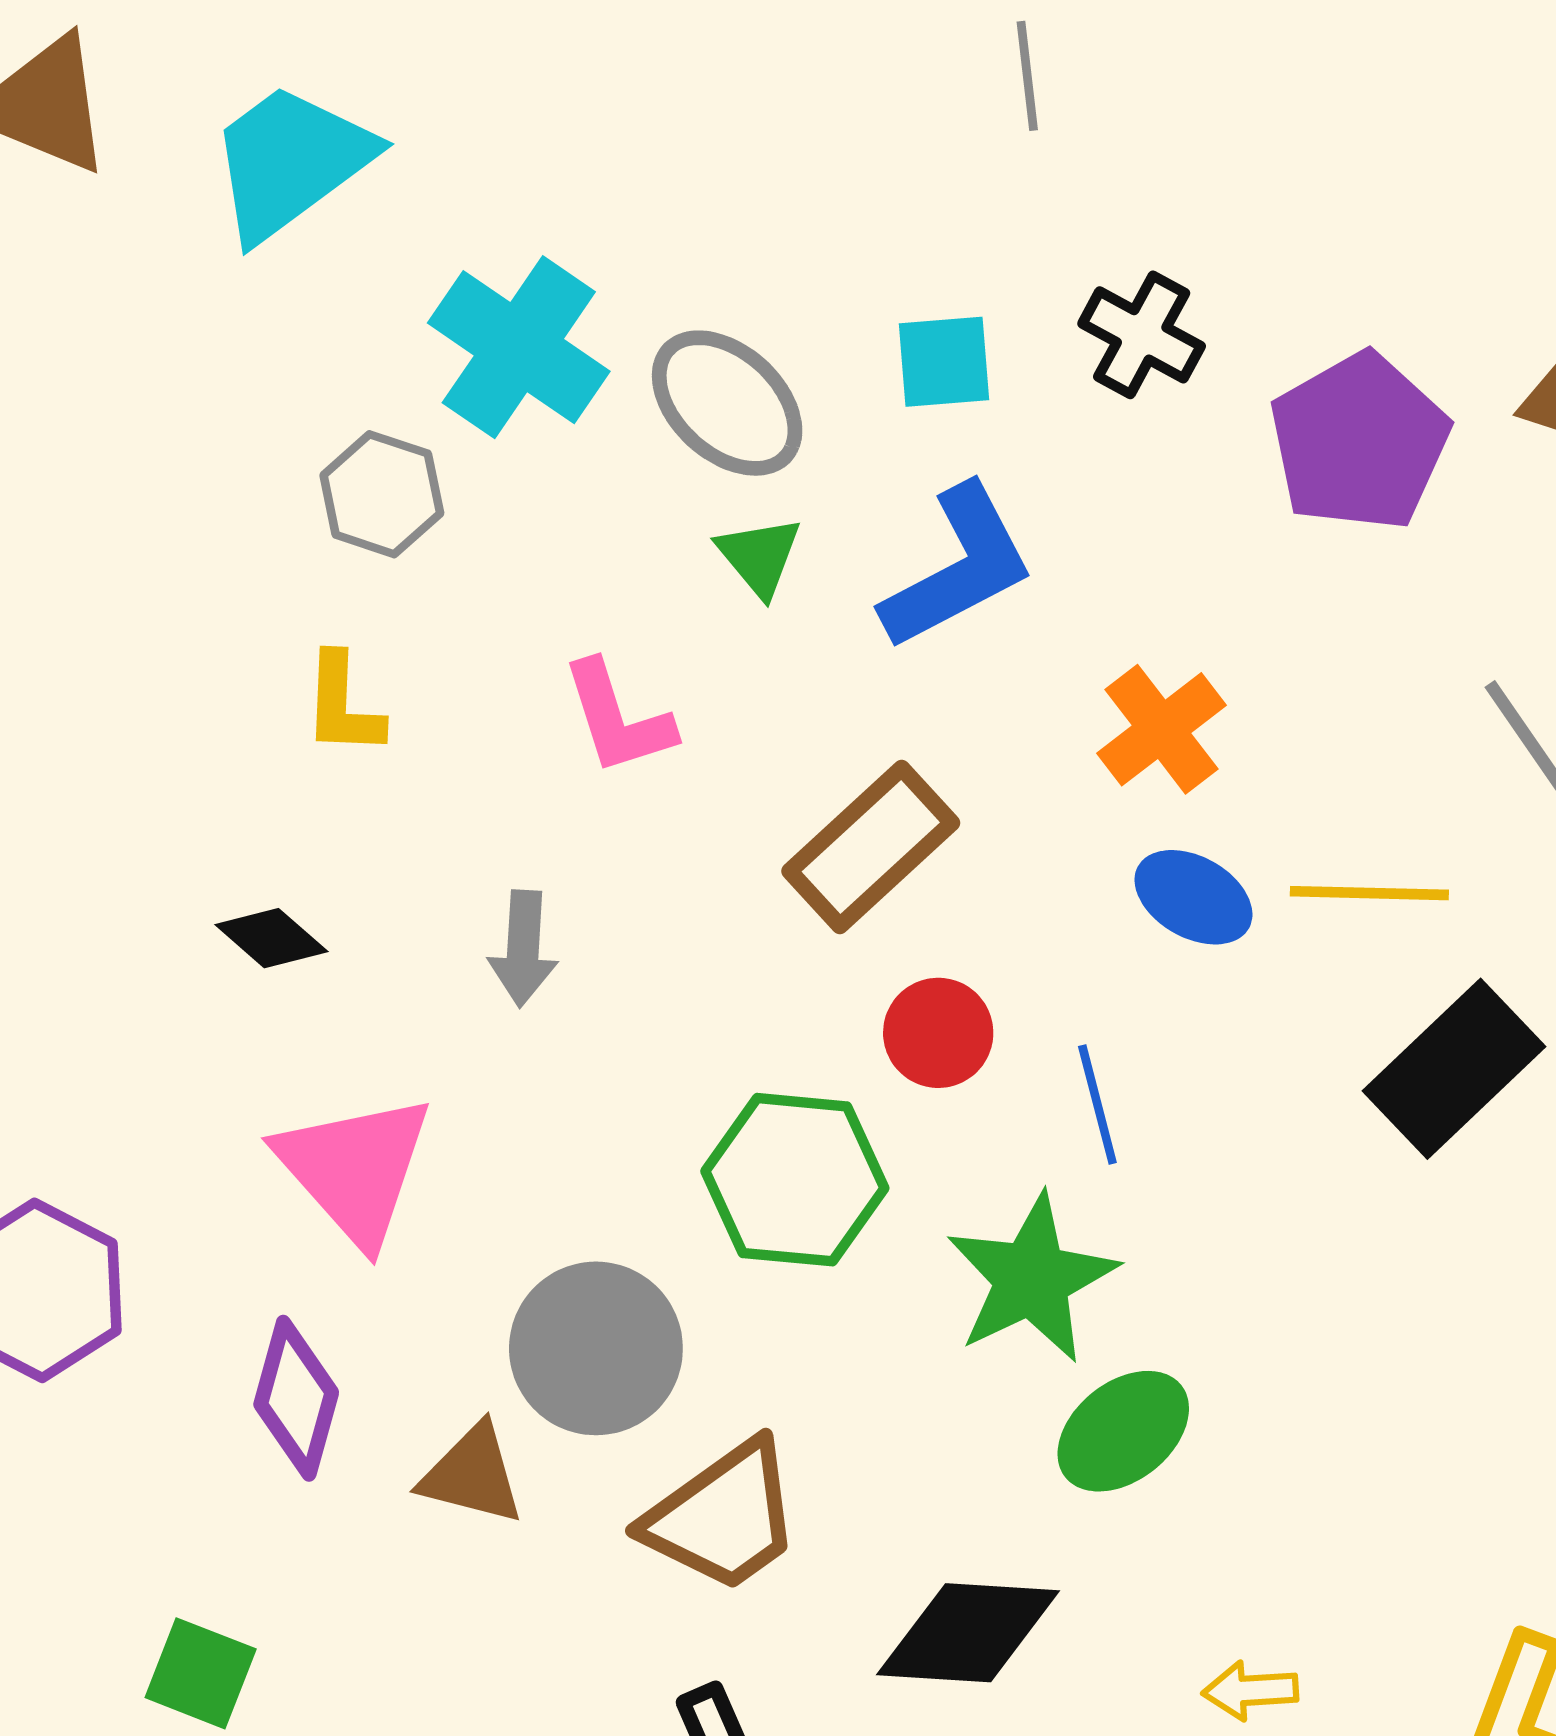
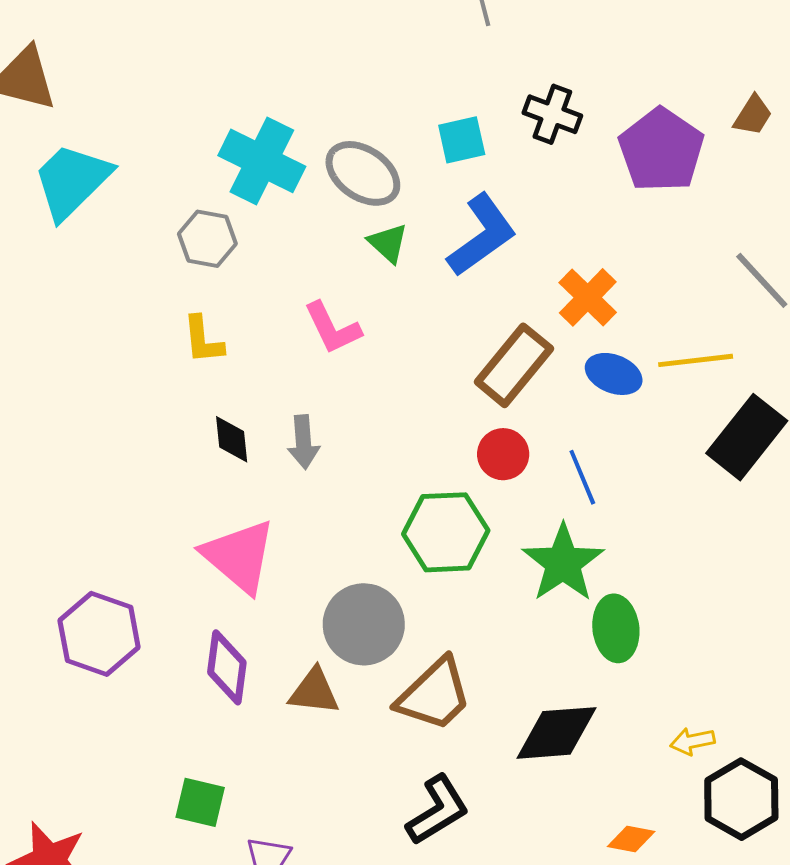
cyan trapezoid: (290, 162) -> (72, 181), moved
brown rectangle: (871, 847) -> (514, 365), moved
black diamond: (271, 938) -> (232, 439), moved, turned 51
green ellipse: (1123, 1431) -> (616, 628), turned -50

